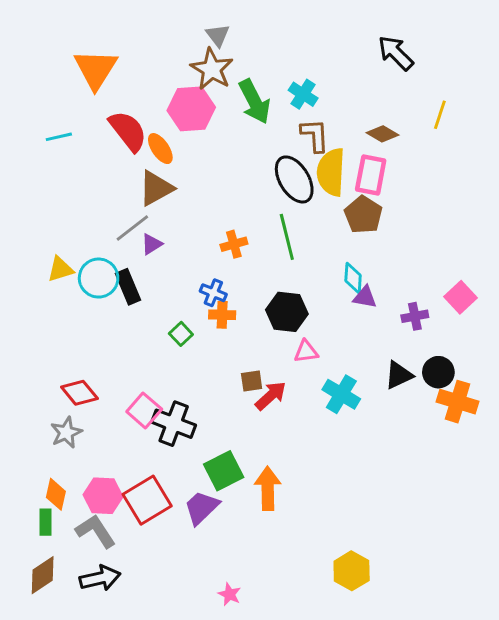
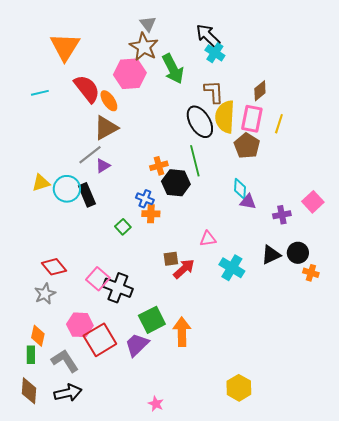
black arrow: (396, 53) -> (208, 36), moved
cyan cross: (303, 94) -> (215, 53), moved
yellow line: (440, 115) -> (279, 124), moved
brown diamond: (382, 134) -> (260, 91), turned -70
black hexagon: (287, 312) -> (176, 183), moved
orange cross: (458, 402) -> (311, 273), size x0.6
pink hexagon: (103, 496) -> (80, 325), moved
brown diamond: (43, 575) -> (29, 391), turned -52

